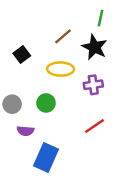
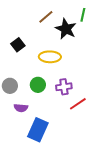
brown line: (63, 36) -> (46, 17), moved
black star: (94, 47) -> (66, 29), moved
purple cross: (93, 85) -> (64, 87), moved

